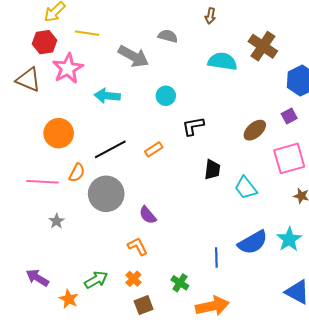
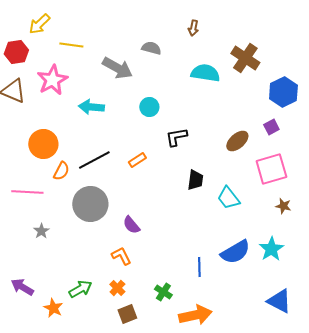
red hexagon: (44, 42) -> (16, 52), moved
orange semicircle: (77, 173) -> (61, 171), moved

